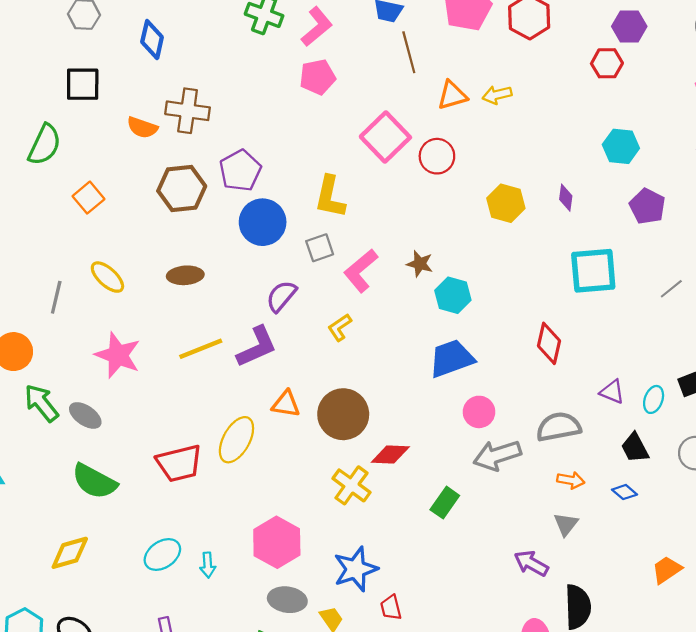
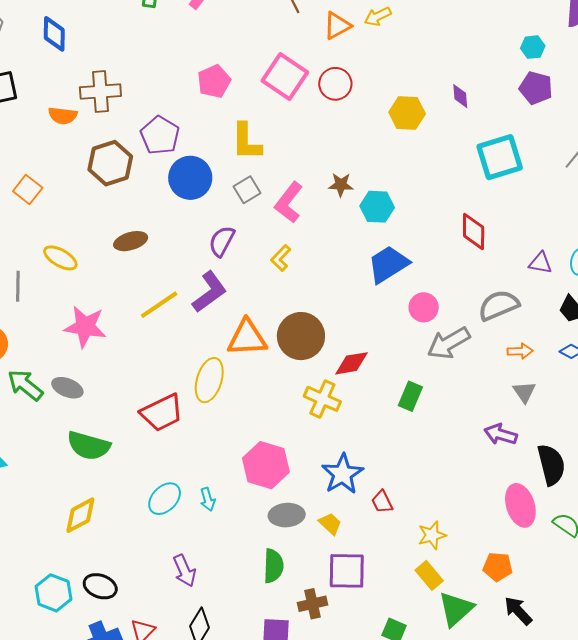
pink pentagon: (318, 77) -> (214, 81), moved
cyan hexagon: (621, 146) -> (533, 47), moved, size x0.7
orange triangle: (286, 404) -> (247, 338), size x1.5

